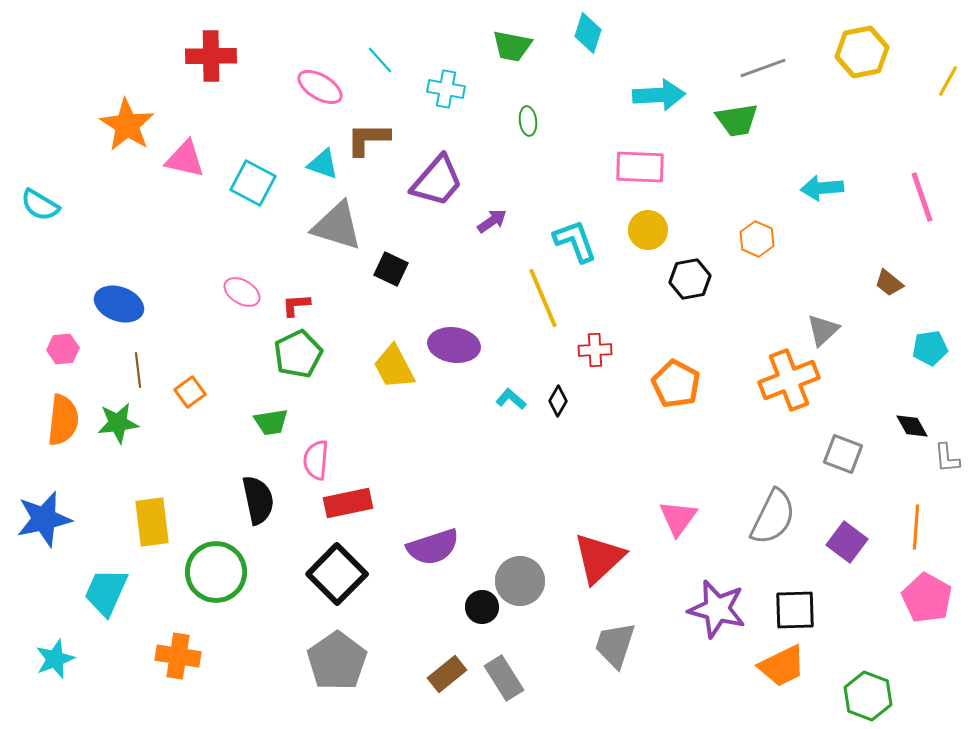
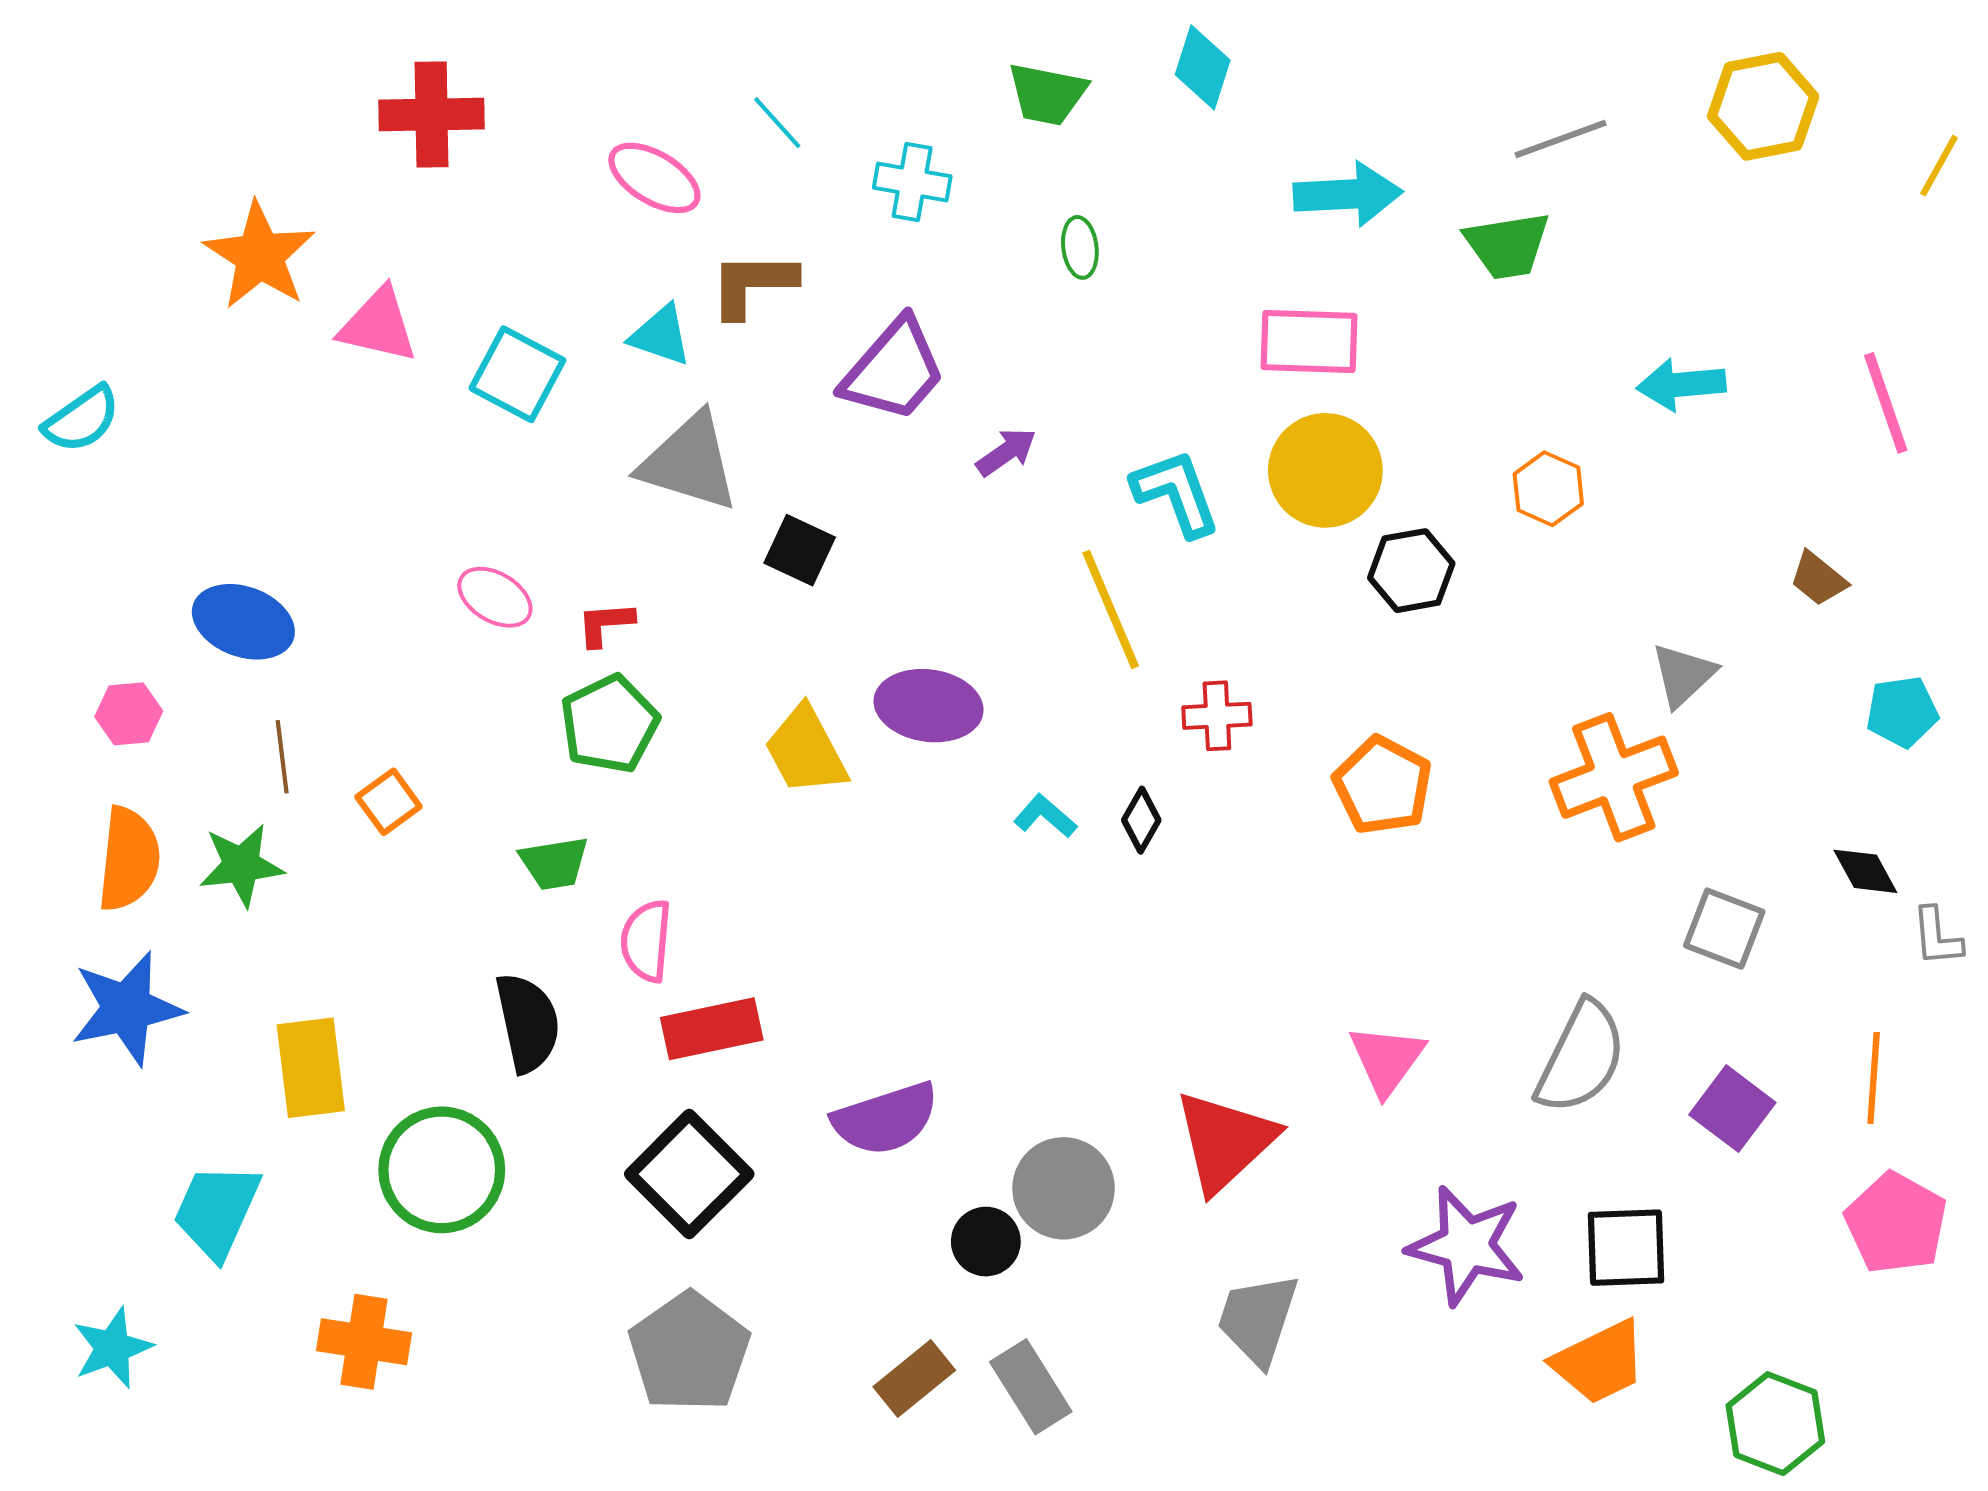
cyan semicircle: (40, 205) -> (82, 419), turned -66
yellow circle: (648, 230) -> (1325, 470), size x1.4
blue star: (44, 519) -> (127, 1008), moved

